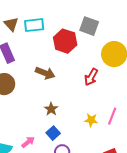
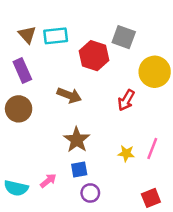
brown star: (51, 109) -> (77, 140), size x1.5
blue square: (53, 133) -> (79, 169), turned 32

